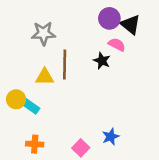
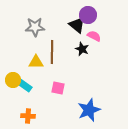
black triangle: (131, 25) -> (77, 25), moved
blue star: (111, 137) -> (89, 110), size x1.6
pink square: (81, 148) -> (58, 88), moved, turned -32

